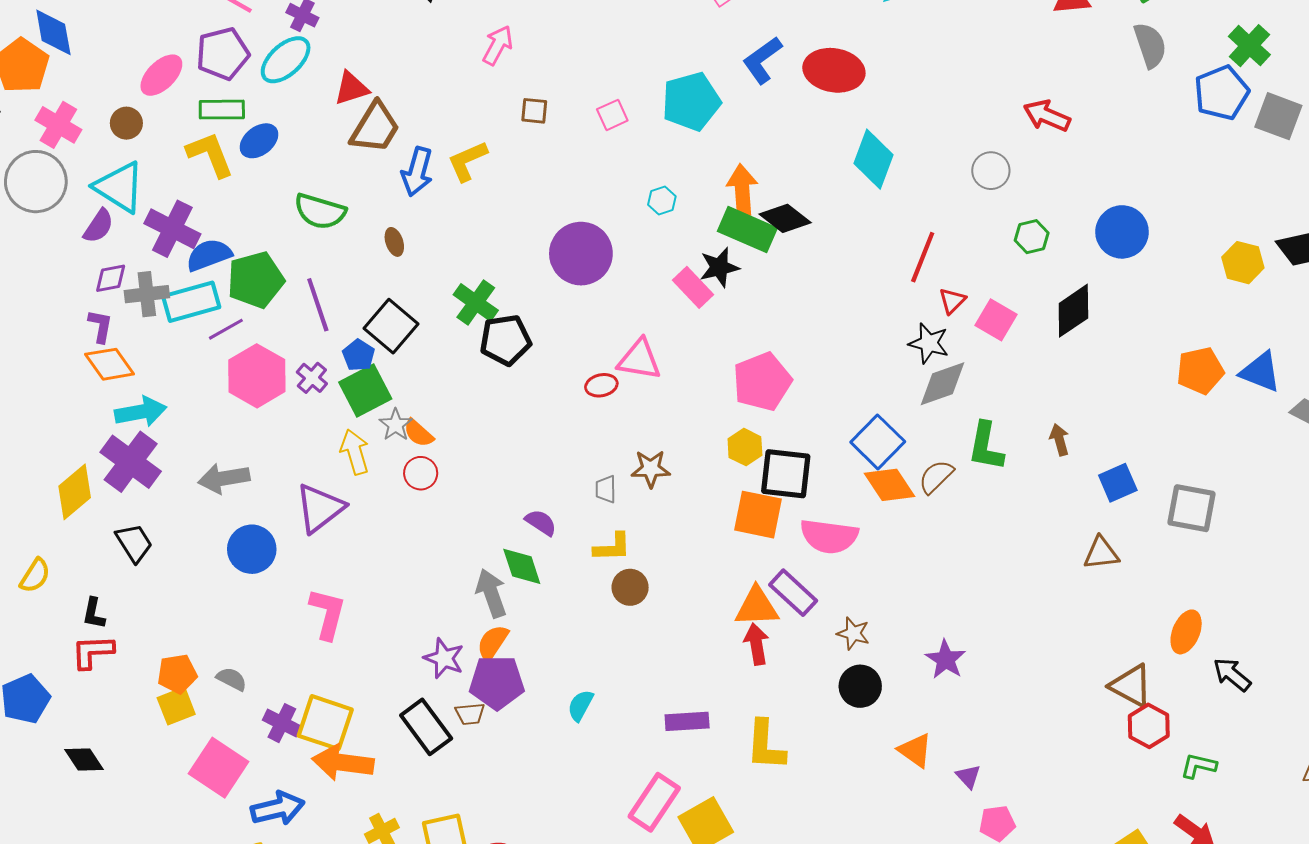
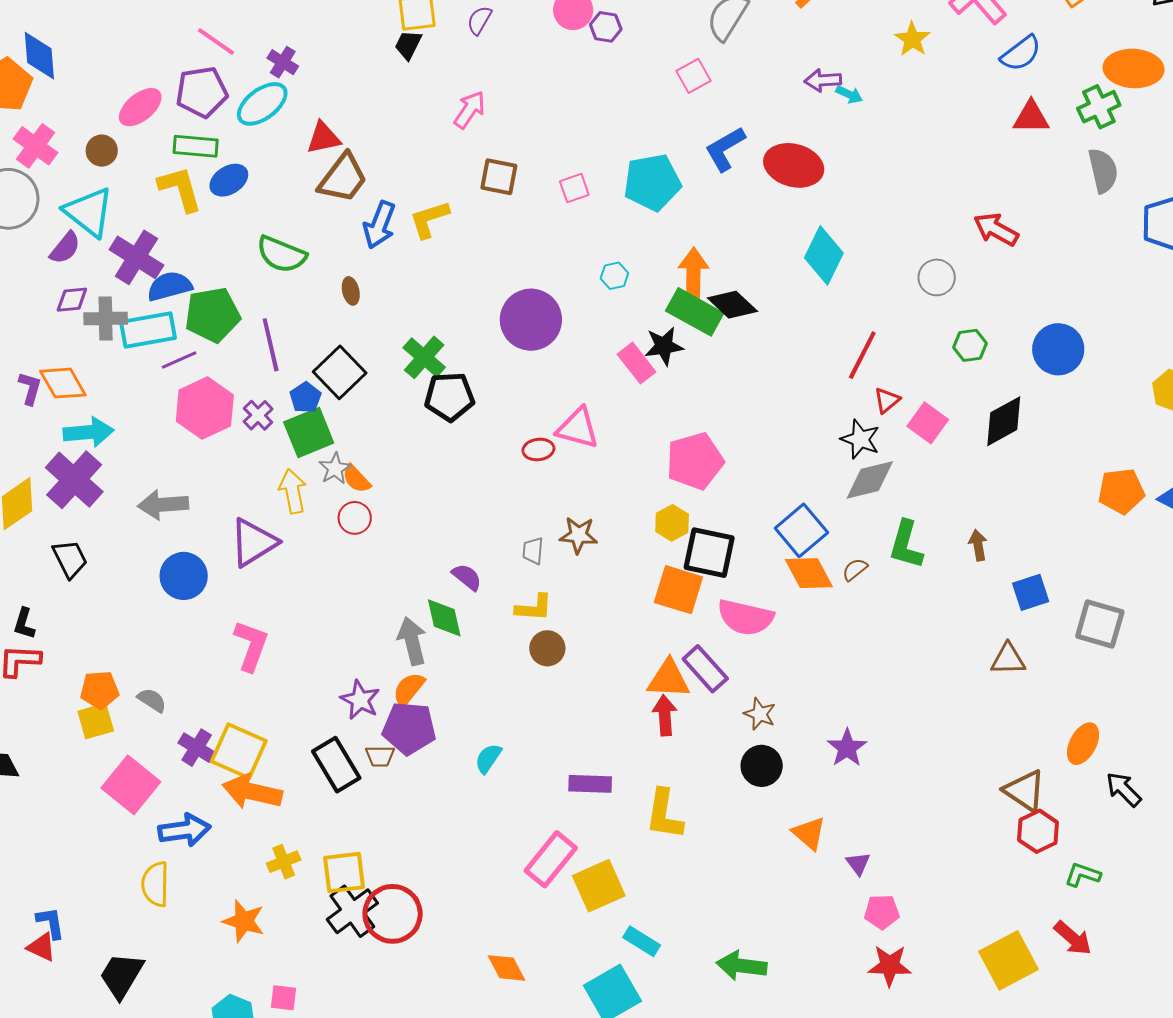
brown square: (534, 111) -> (499, 177), size x1.4
purple L-shape: (100, 326) -> (30, 388), moved
brown semicircle: (936, 477) -> (855, 570), size x0.7

